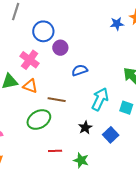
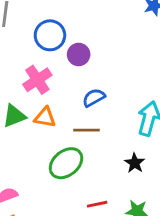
pink cross: (30, 60) -> (37, 80), turned 30
blue semicircle: (80, 70) -> (94, 98), moved

